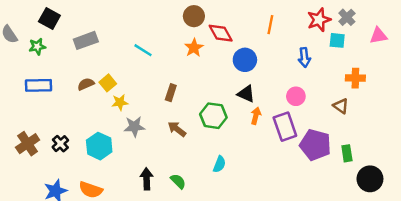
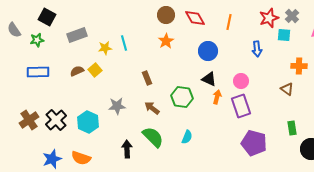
red diamond: (221, 33) -> (195, 18), moved
cyan line: (143, 50) -> (124, 43), turned 42
brown rectangle: (171, 93) -> (147, 78), turned -40
pink circle: (296, 96) -> (241, 81), moved
yellow star: (120, 102) -> (105, 48), moved
black cross: (60, 144) -> (56, 120), size x1.5
purple pentagon: (315, 145) -> (254, 143), moved
green semicircle: (178, 181) -> (153, 137), moved, size x1.6

